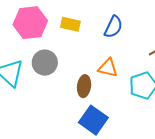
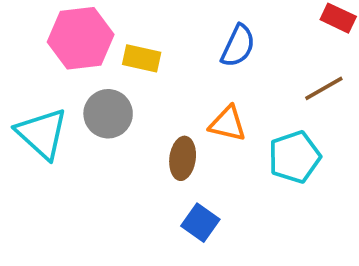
yellow rectangle: (70, 24) -> (142, 58), moved
blue square: (93, 120) -> (200, 223), size x0.7

